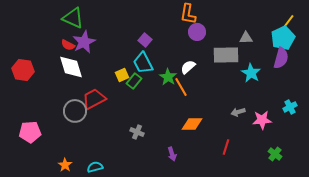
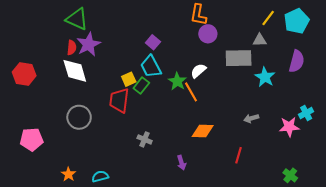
yellow line: (288, 22) -> (268, 18), moved
cyan pentagon: (283, 38) -> (297, 21), moved
red semicircle: (68, 45) -> (72, 48), turned -112
red trapezoid: (94, 99) -> (119, 100), moved, turned -55
pink star: (262, 120) -> (289, 127), moved
green cross: (275, 154) -> (290, 175), moved

